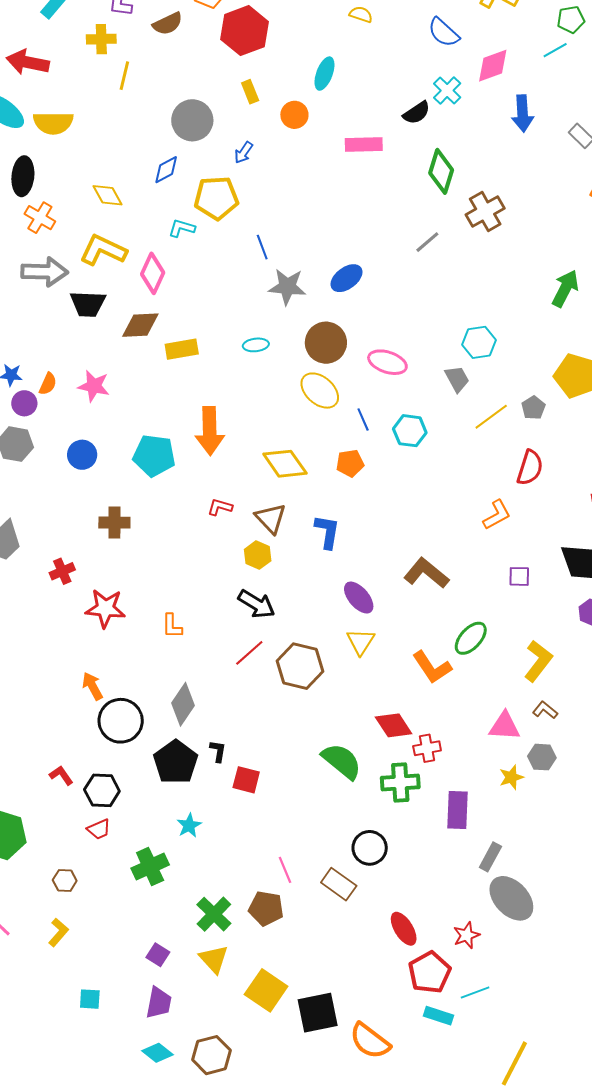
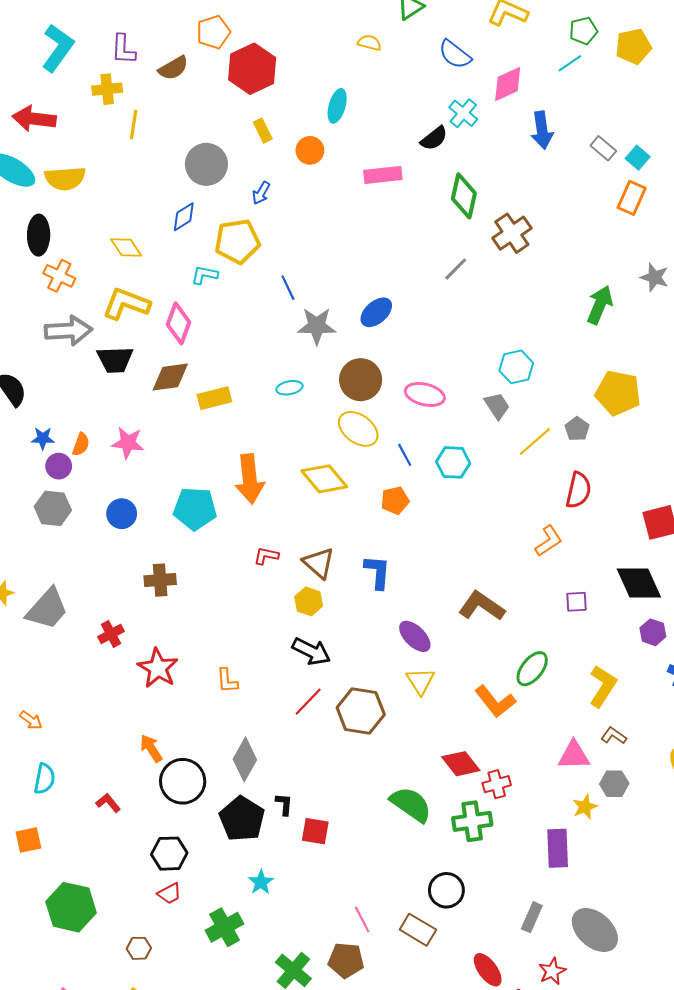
yellow diamond: (285, 464) -> (324, 479), moved
red star: (105, 608) -> (158, 668), turned 30
red L-shape: (61, 775) -> (108, 803), moved
purple rectangle: (458, 810) -> (558, 848), moved
gray rectangle: (490, 857) -> (532, 917), moved

